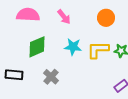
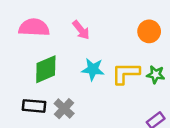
orange circle: (106, 18) -> (149, 31), moved
black rectangle: (14, 75) -> (34, 106), moved

